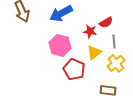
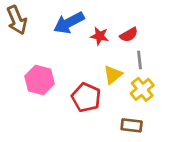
red star: (90, 31) -> (100, 36), moved
pink hexagon: (60, 45) -> (39, 80), moved

